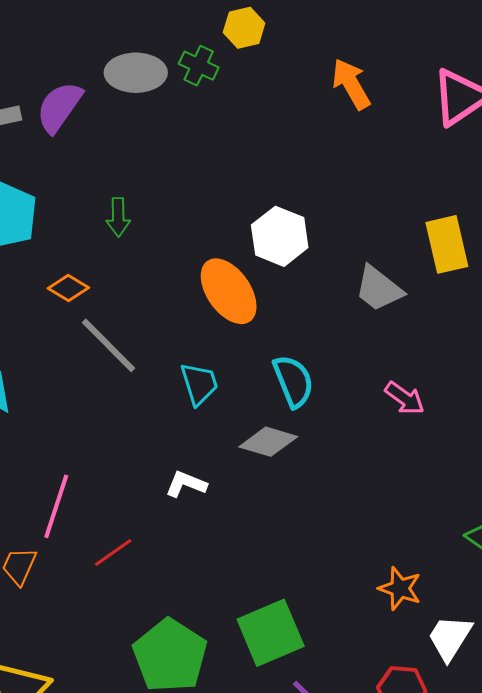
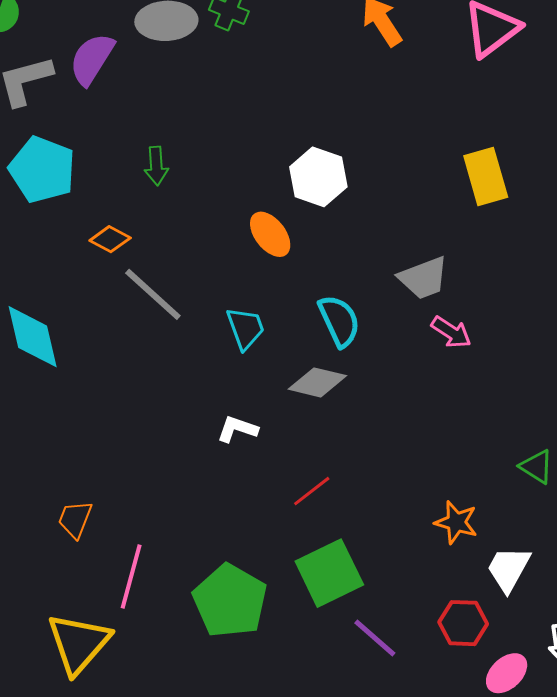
gray trapezoid: (379, 289) -> (423, 278), moved, turned -56
orange ellipse: (229, 291) -> (270, 234), size x0.7
pink line: (56, 506) -> (131, 577), moved
red line: (113, 552) -> (312, 491), moved

